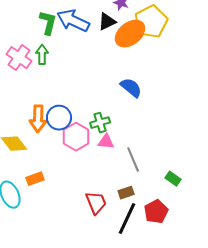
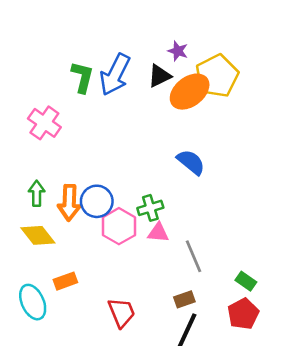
blue arrow: (73, 21) -> (115, 75), turned -88
green arrow: (42, 55) -> (37, 194), moved
red trapezoid: (96, 203) -> (122, 312), moved
red pentagon: (156, 212) -> (243, 314), moved

